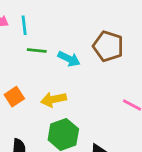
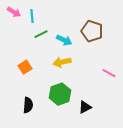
green line: (37, 50) -> (41, 34), turned -32
yellow arrow: (54, 99) -> (62, 62), moved

